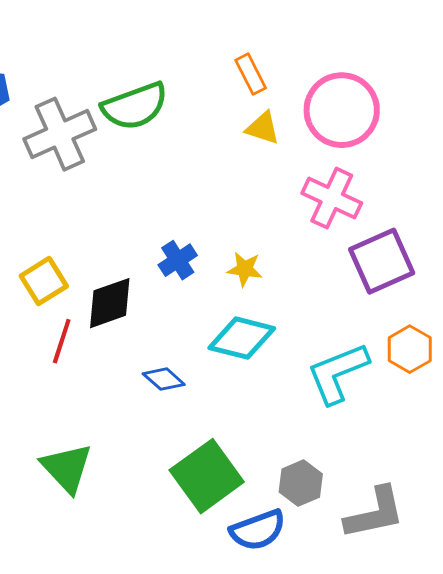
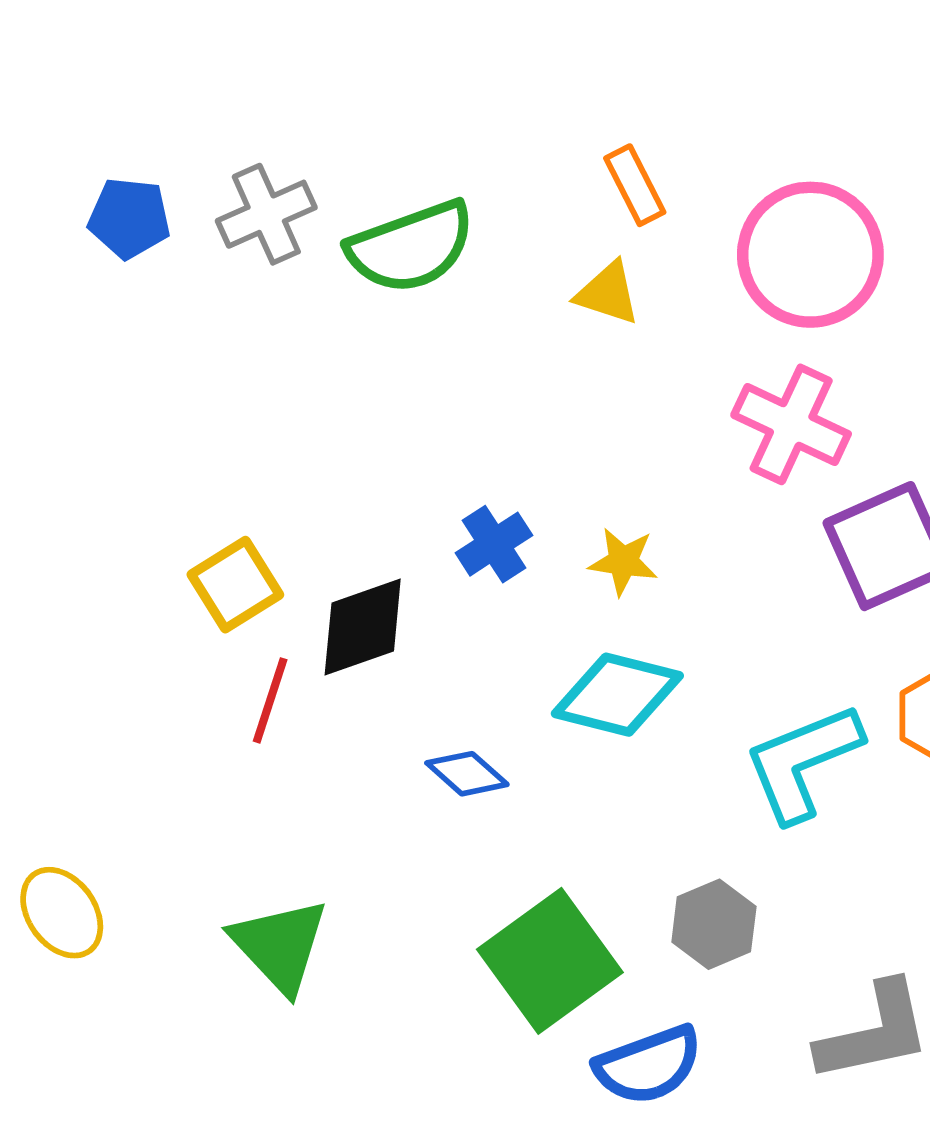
yellow triangle: (263, 128) -> (608, 293), moved
gray cross: (60, 134) -> (266, 214), moved, size x0.7
gray hexagon: (301, 483) -> (714, 924), moved

